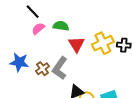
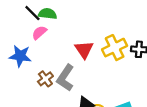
green semicircle: (61, 26) -> (47, 14), moved
blue star: (19, 62) -> (20, 56), moved

